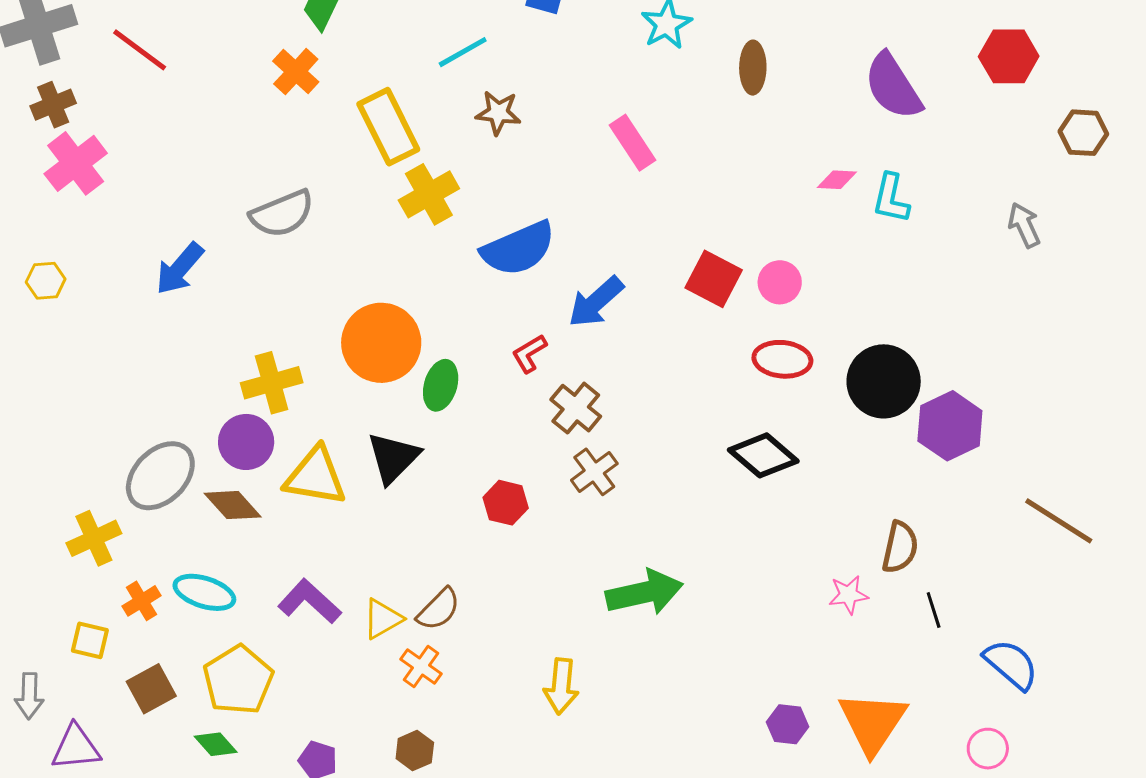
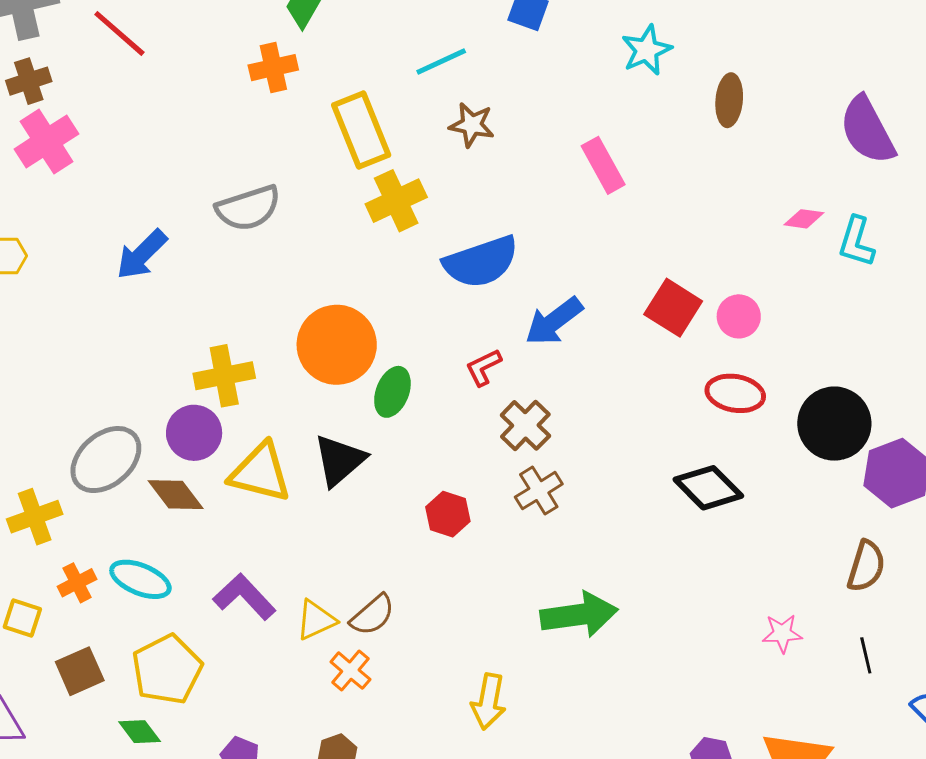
orange cross: (296, 72) -> (273, 68), turned 30
brown semicircle: (900, 547) -> (866, 566), moved

